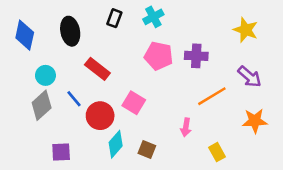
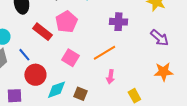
pink pentagon: (159, 56) -> (66, 22), moved, turned 30
orange line: (212, 96) -> (104, 53), moved
red circle: (100, 116) -> (35, 75), moved
cyan diamond: (116, 144) -> (56, 90), turned 30

